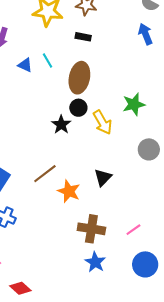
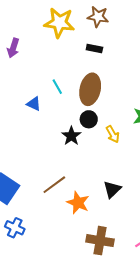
cyan line: (47, 61) -> (57, 87), moved
blue triangle: (25, 65) -> (34, 104), moved
yellow arrow: (102, 122) -> (113, 134), size x0.7

